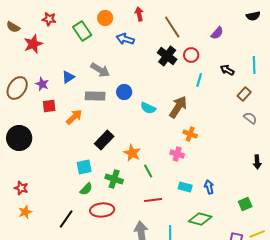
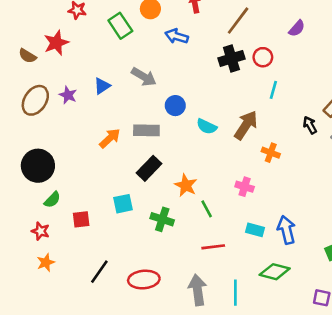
brown semicircle: (13, 27) -> (27, 56), moved
brown line: (172, 27) -> (238, 21), turned 70
black cross: (167, 56) -> (231, 58), turned 36
black arrow: (227, 70) -> (310, 125), moved, turned 32
gray rectangle: (95, 96) -> (146, 130), moved
red square: (49, 106) -> (81, 219), moved
orange cross: (190, 134) -> (271, 153), moved
blue arrow: (209, 187) -> (286, 230), size x1.5
green semicircle: (86, 189) -> (52, 200), moved
red ellipse: (102, 210) -> (144, 280), moved

